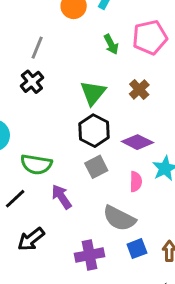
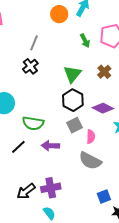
pink semicircle: (136, 182) -> (91, 137), moved
purple arrow: (62, 197) -> (50, 146), turned -54
black arrow: (31, 239) -> (26, 191), moved
blue square: (137, 249) -> (104, 197), moved
purple cross: (90, 255) -> (51, 188), moved

